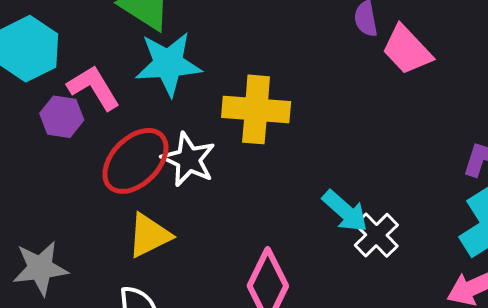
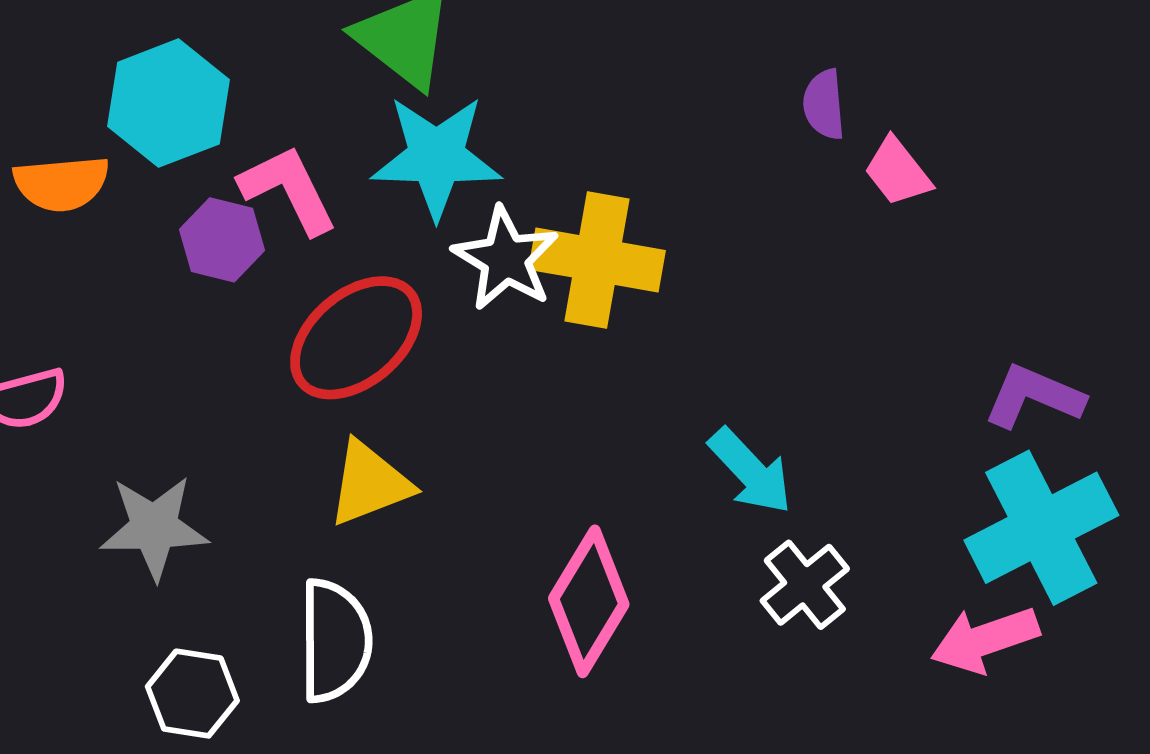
pink trapezoid: (407, 50) -> (898, 172), size x0.7
white star: (189, 159) -> (506, 259), moved
white cross: (376, 235) -> (805, 585), moved

